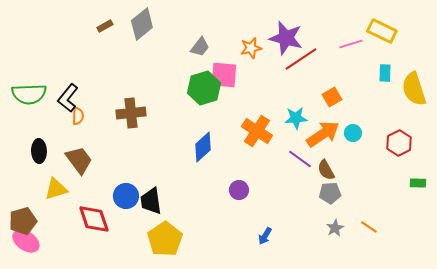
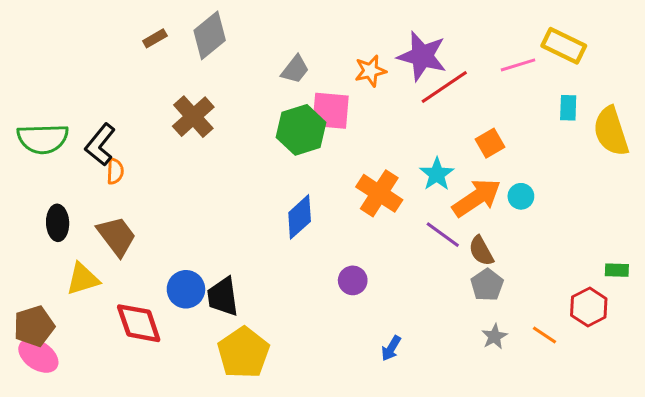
brown cross: (131, 113) -> (193, 117), moved, turned -36
cyan star: (296, 118) -> (437, 174), turned -30
red hexagon: (399, 143) -> (589, 307), moved
gray pentagon: (330, 193) -> (487, 285), turned -30

